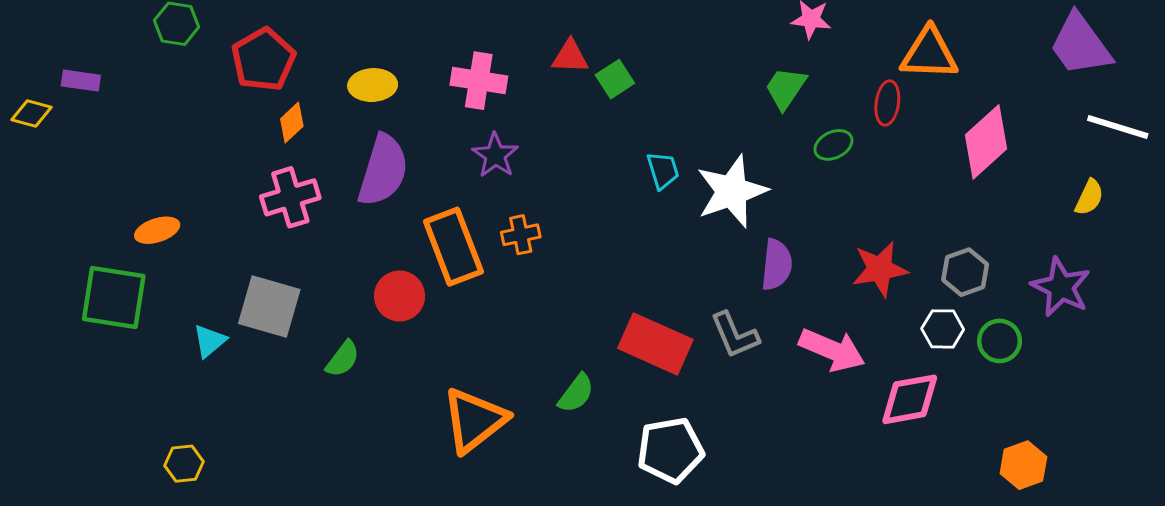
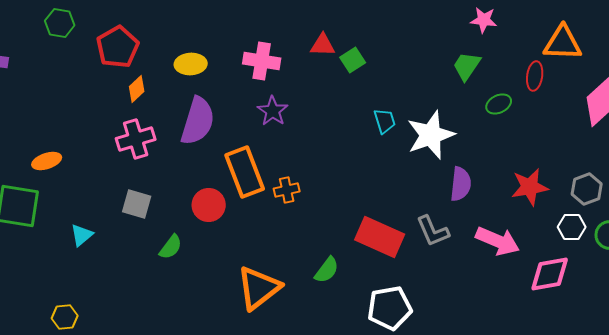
orange cross: (521, 235) -> (287, 190), moved
gray square: (269, 307) -> (137, 204), moved, size x0.7

